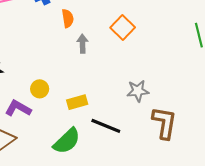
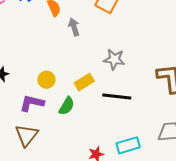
gray star: (138, 91) -> (114, 59), moved, turned 30
green semicircle: (67, 141) -> (67, 106), moved, size x0.7

